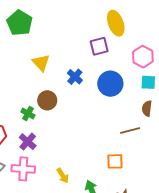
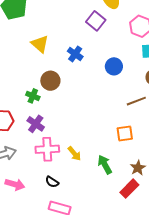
purple square: (99, 46) -> (96, 21), turned -30
blue circle: (110, 84) -> (114, 66), moved, size x0.7
pink cross: (23, 169) -> (47, 149), moved

